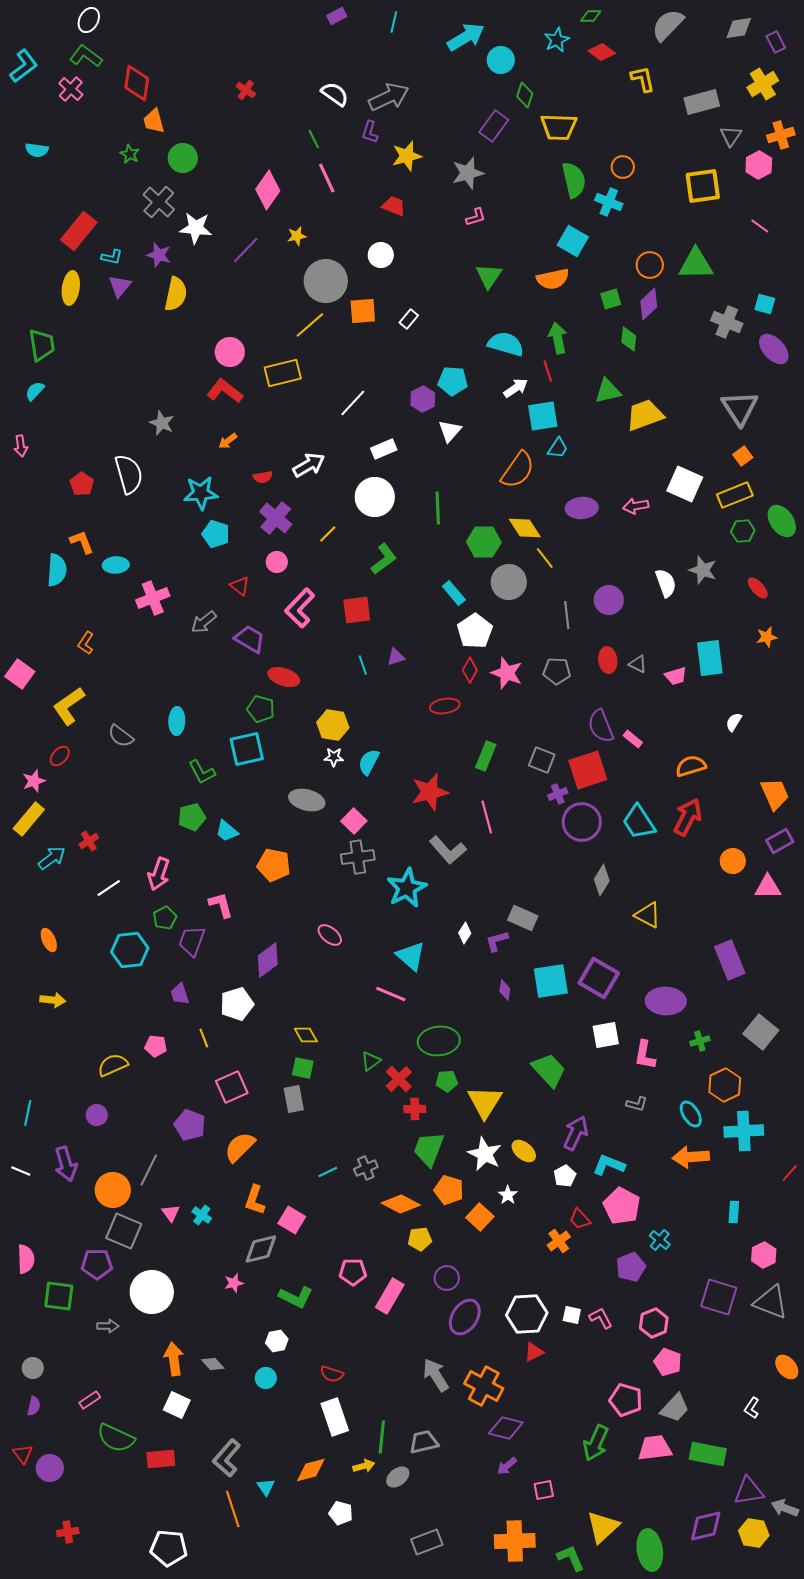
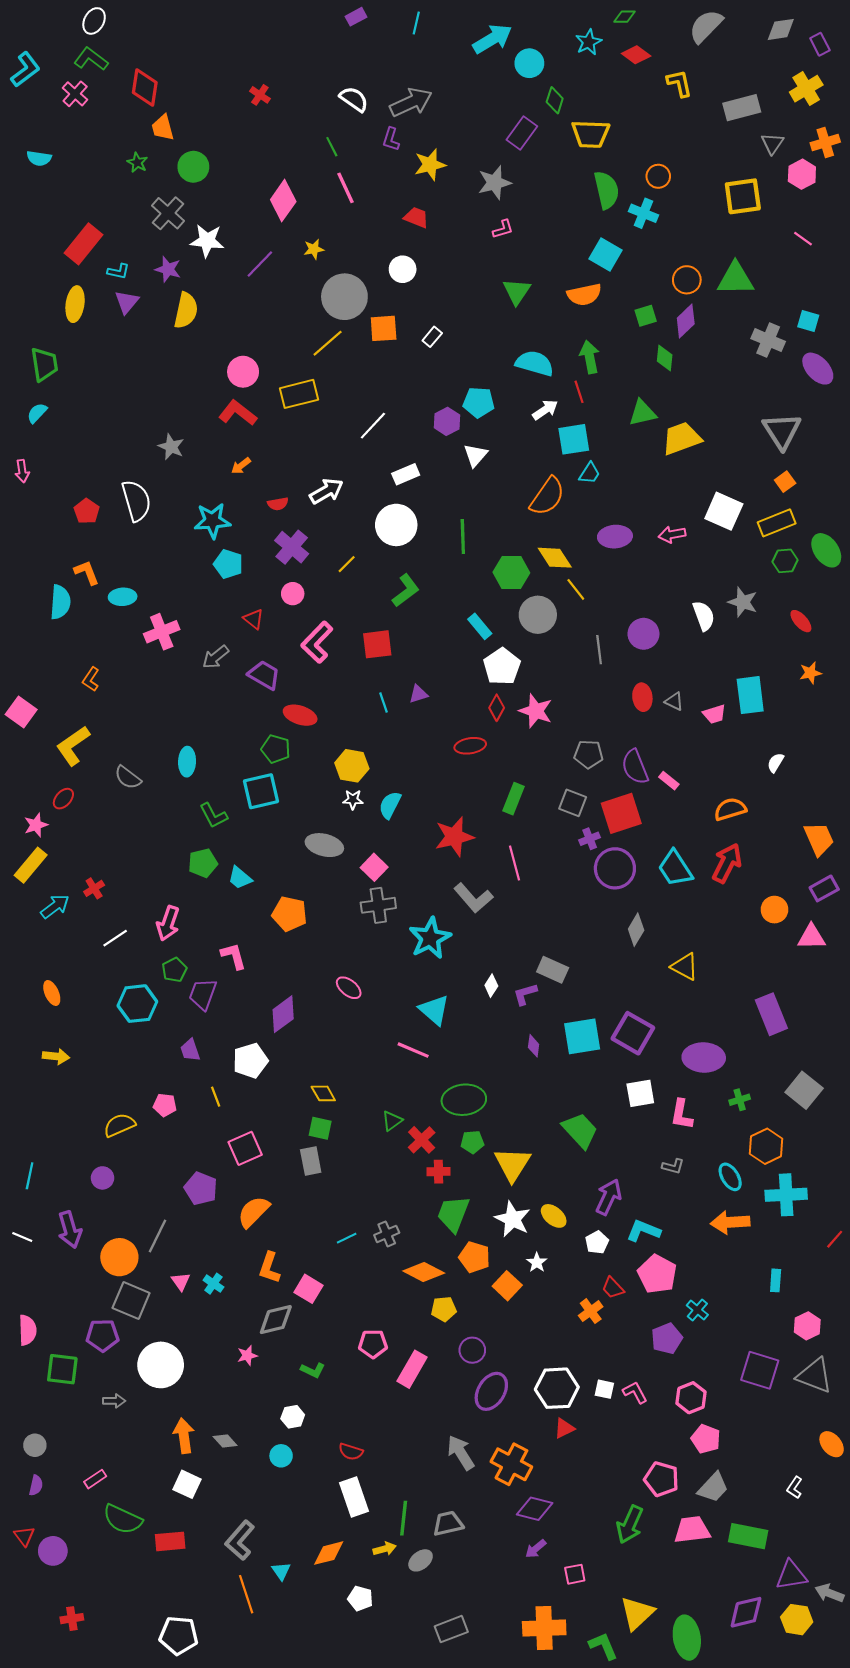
gray pentagon: (557, 671) -> (589, 754), moved
green L-shape: (296, 1297) -> (313, 1370), size x0.7

